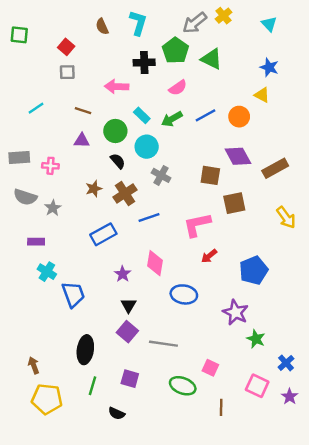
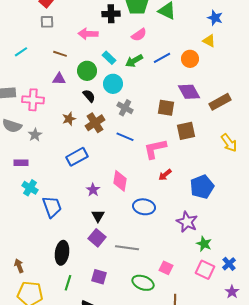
pink cross: (50, 166) -> (33, 100), size x1.5
blue line: (149, 218) -> (125, 137), moved, turned 42
pink square: (257, 386) -> (205, 270), moved

